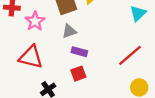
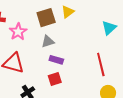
red line: (130, 55) -> (101, 64), turned -65

